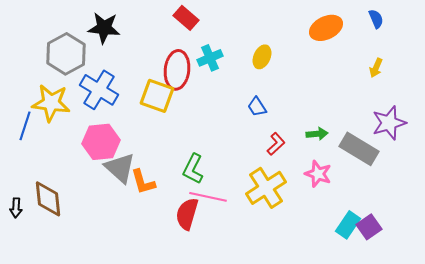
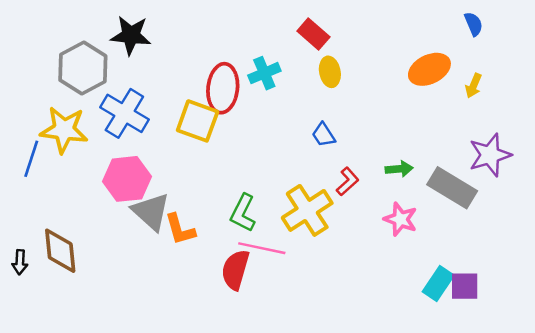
red rectangle: (186, 18) -> (313, 34), moved
orange ellipse: (326, 28) -> (429, 69), moved
yellow ellipse: (262, 57) -> (330, 72), turned -35
yellow cross: (266, 188) -> (307, 210), moved
purple square: (369, 227) -> (465, 286), turned 35

